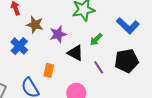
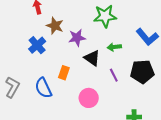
green arrow: (96, 39) -> (114, 47), turned 32

